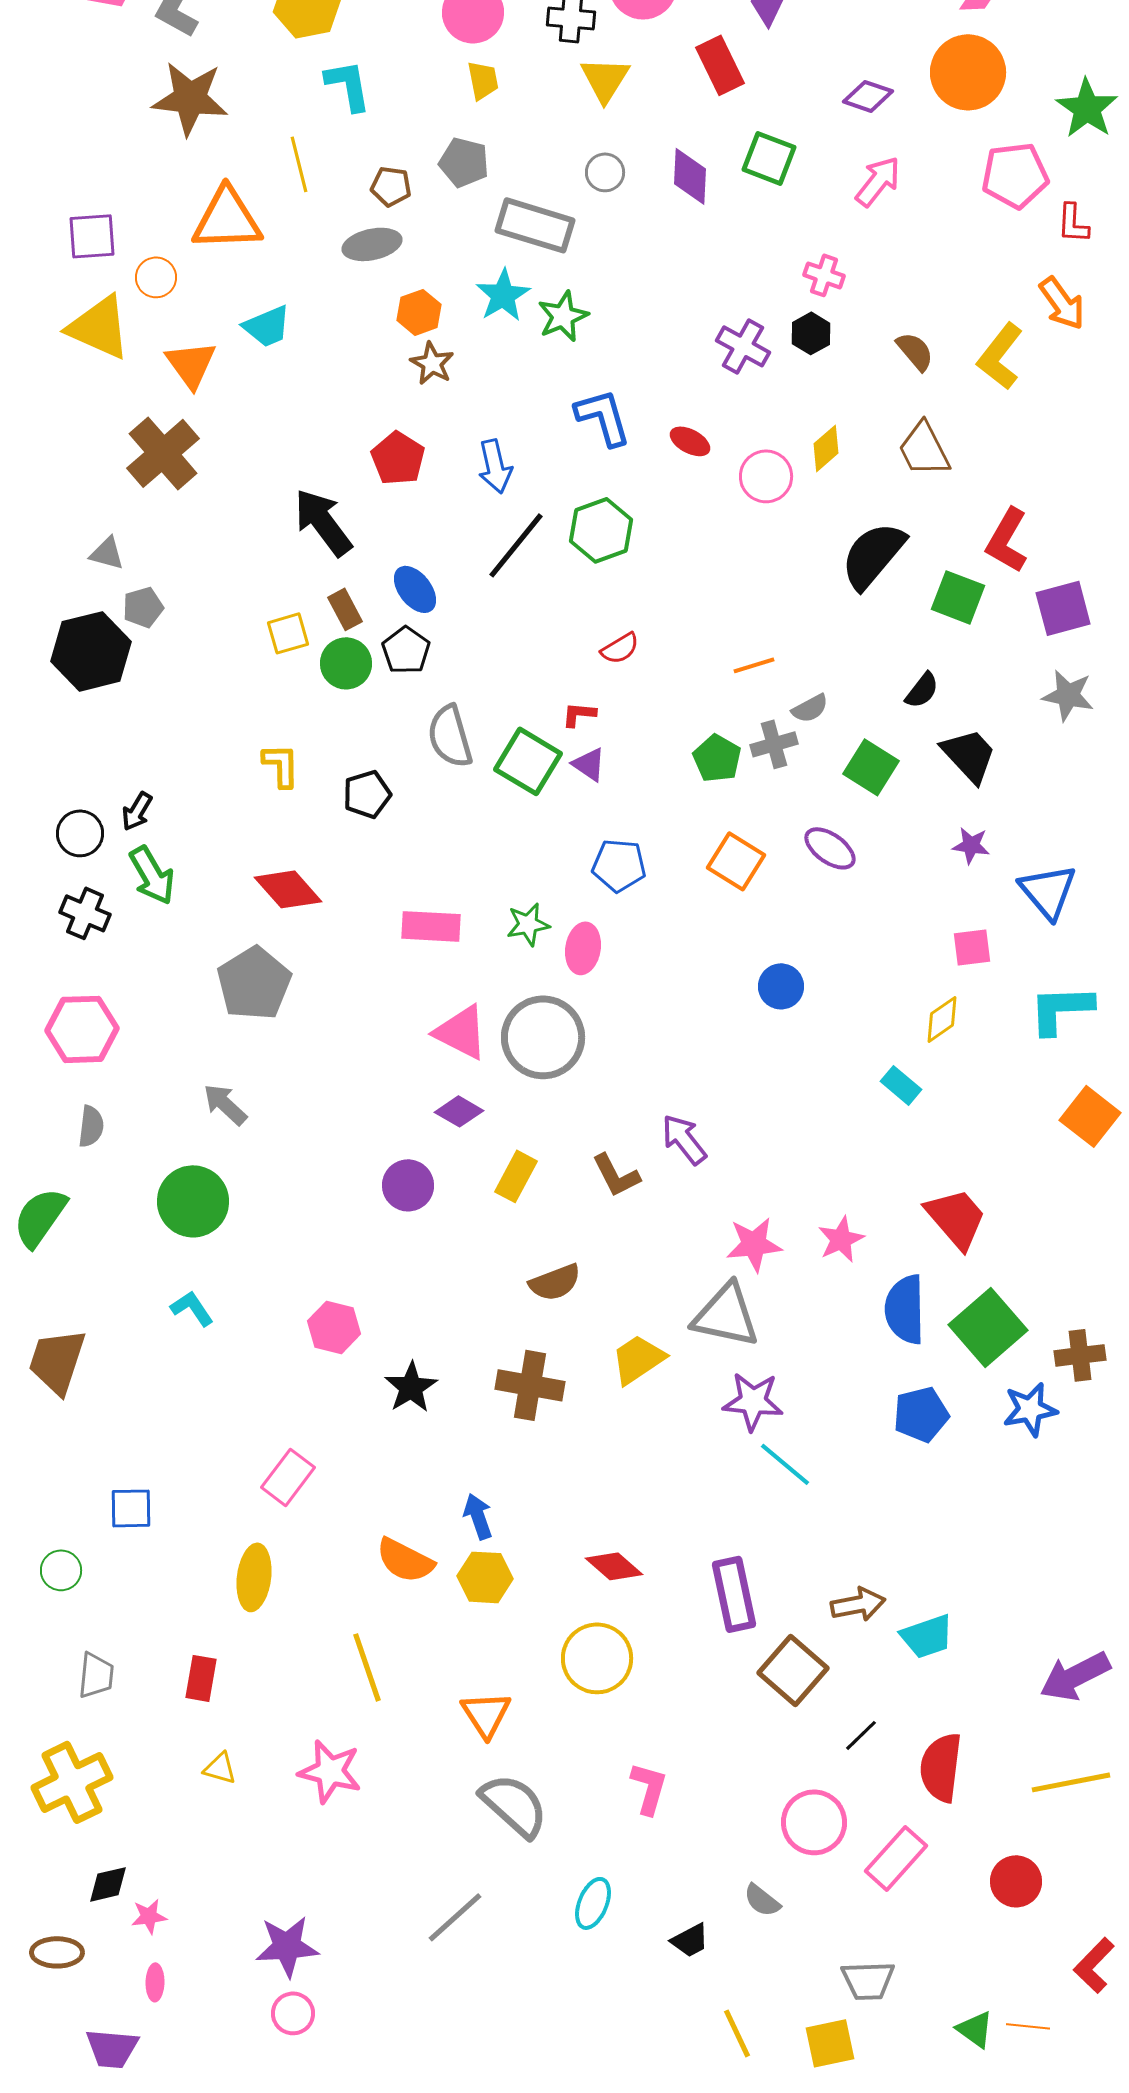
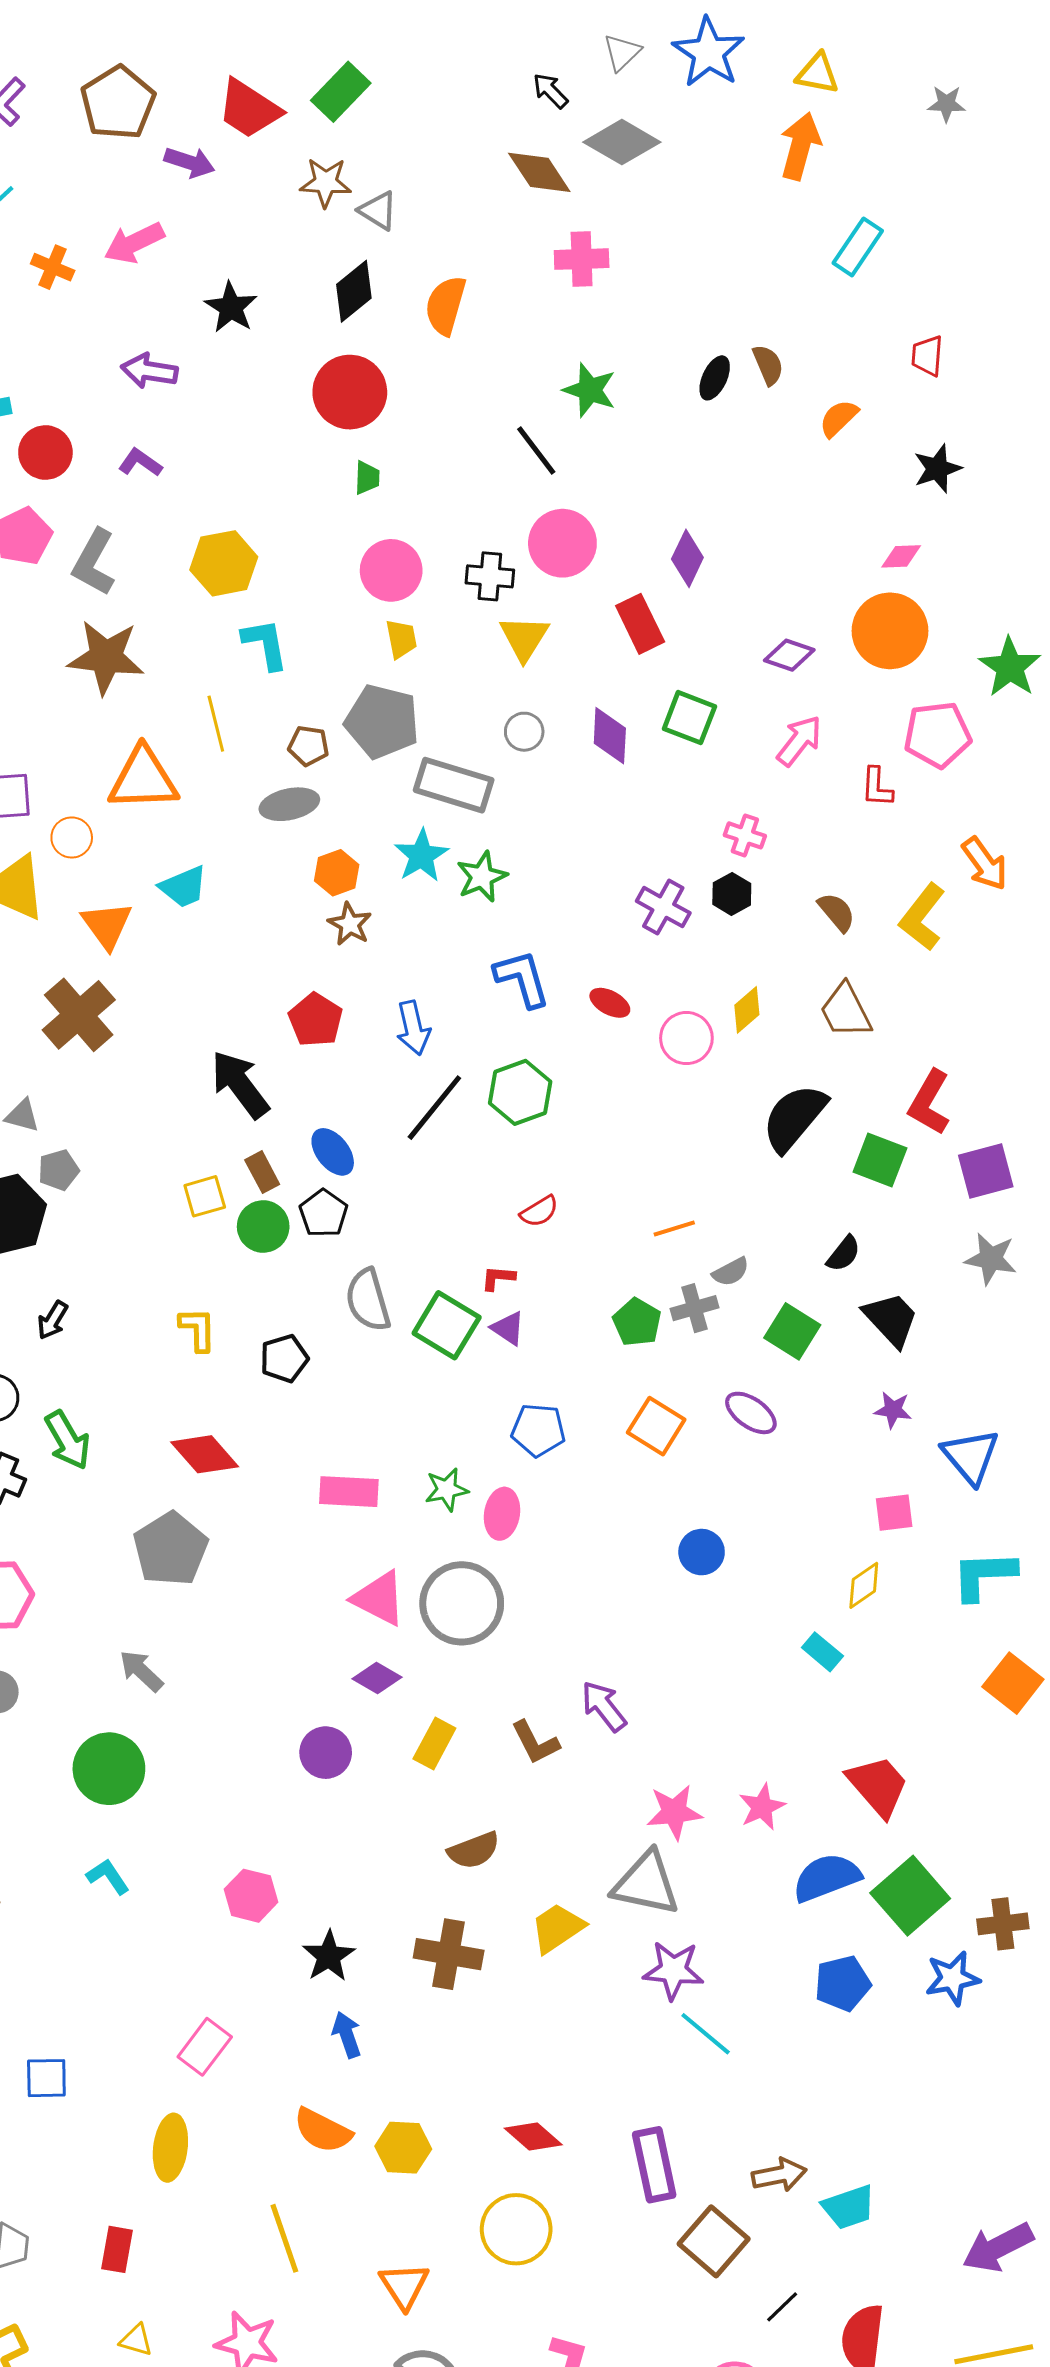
gray pentagon: (464, 162) -> (382, 722), size x1.5
red L-shape: (1073, 223) -> (877, 787), moved
black arrow: (137, 811) -> (53, 1320), moved
blue semicircle: (905, 1309) -> (827, 1878), turned 70
blue arrow: (478, 1516) -> (347, 2035), moved

